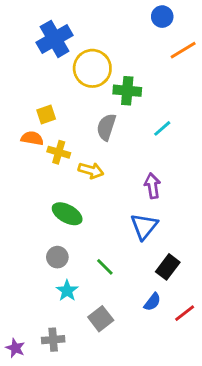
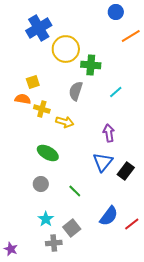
black rectangle: (168, 267) -> (126, 171), moved
cyan star: (67, 291) -> (46, 219), moved
blue semicircle: (152, 302) -> (109, 216), size x1.5
gray cross: (53, 340) -> (54, 243), moved

